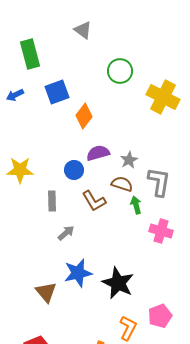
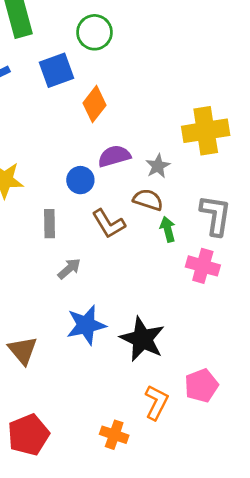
green circle: (120, 71) -> (94, 32), moved
yellow cross: (163, 97) -> (206, 131), moved, turned -36
gray L-shape: (159, 182) -> (216, 215), moved
brown triangle: (46, 292) -> (23, 350), moved

